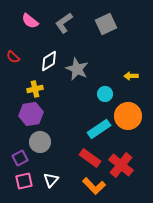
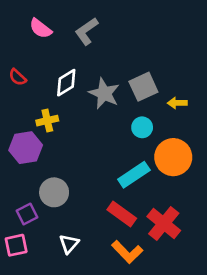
gray square: (106, 24) -> (143, 87), moved
purple hexagon: (31, 114) -> (26, 148), moved
pink square: (24, 181) -> (16, 245), moved

